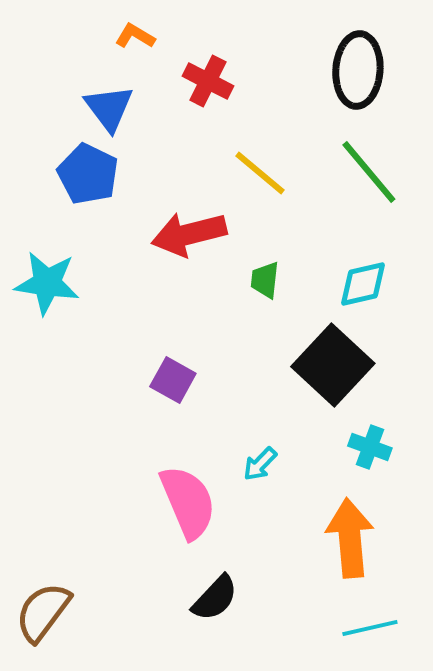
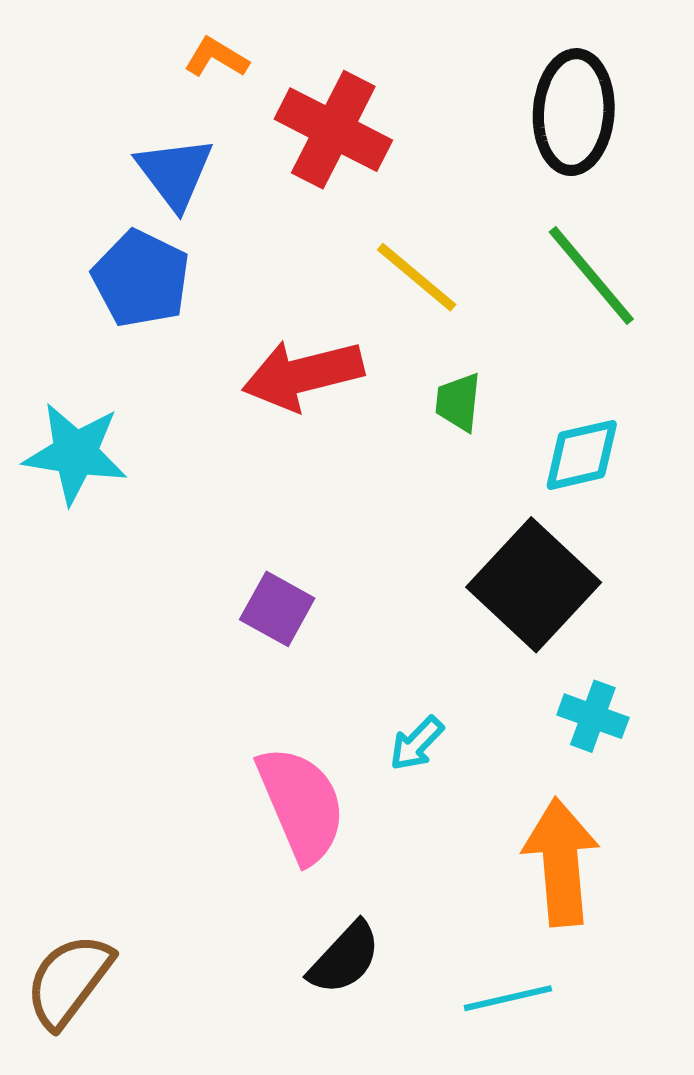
red cross: (208, 81) -> (333, 130), size x1.4
green trapezoid: (265, 280) -> (458, 402), moved
cyan line: (370, 628) -> (508, 998), moved

